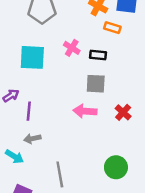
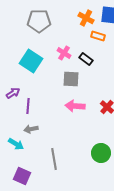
black rectangle: (98, 55) -> (86, 59), turned 32
cyan square: (32, 57) -> (31, 61), turned 30
gray square: (96, 84) -> (71, 79), moved

